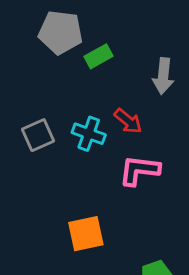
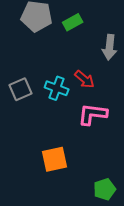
green rectangle: (99, 56) -> (73, 22), moved

